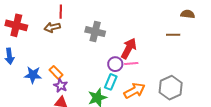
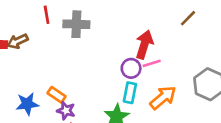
brown arrow: (52, 27) -> (18, 41), moved
gray cross: (95, 32) -> (76, 24), moved
brown line: (173, 35) -> (188, 18), moved, turned -32

